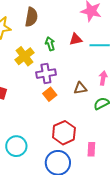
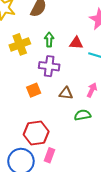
purple cross: (46, 74) -> (49, 66), moved
pink rectangle: (91, 149) -> (50, 155), moved

